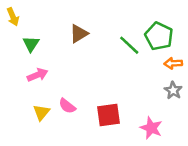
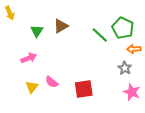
green triangle: (31, 44) -> (37, 31), moved
gray star: (173, 90) -> (125, 68), moved
pink star: (151, 128) -> (132, 92), moved

